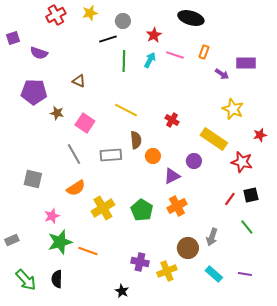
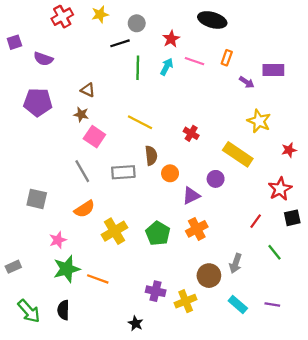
brown star: (57, 113) -> (81, 114), moved
red star: (242, 162) -> (280, 189), moved, turned 30
black square: (251, 195) -> (292, 218), moved

